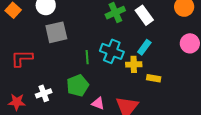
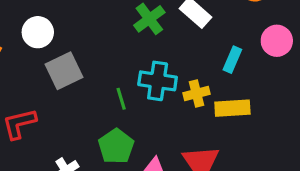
cyan rectangle: (144, 47) -> (232, 60), moved
yellow rectangle: (154, 78) -> (232, 108), size x1.5

